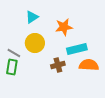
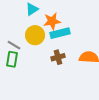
orange star: (64, 27) -> (52, 21), moved
cyan rectangle: (77, 49) -> (60, 33), moved

